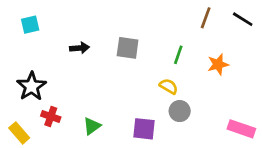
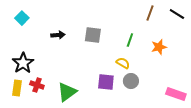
cyan square: (30, 25) -> (22, 18), turned -32
green triangle: (92, 126) -> (67, 92), size x1.5
purple square: (144, 129) -> (106, 82), moved
yellow rectangle: (19, 133) -> (17, 88), moved, turned 49

